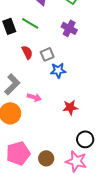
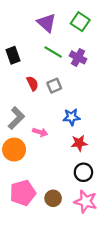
green line: (30, 23) -> (53, 52), moved
blue star: (58, 70) -> (72, 117), moved
black circle: (85, 139) -> (83, 172), moved

